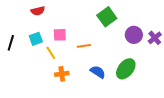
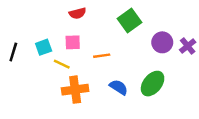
red semicircle: (38, 11) -> (77, 13), moved
yellow line: (51, 53) -> (62, 64), turned -32
orange cross: (62, 74) -> (75, 90), size x1.5

